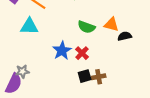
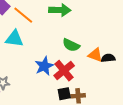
orange triangle: (111, 24) -> (95, 55), moved
red cross: (82, 53) -> (64, 71), size x1.5

